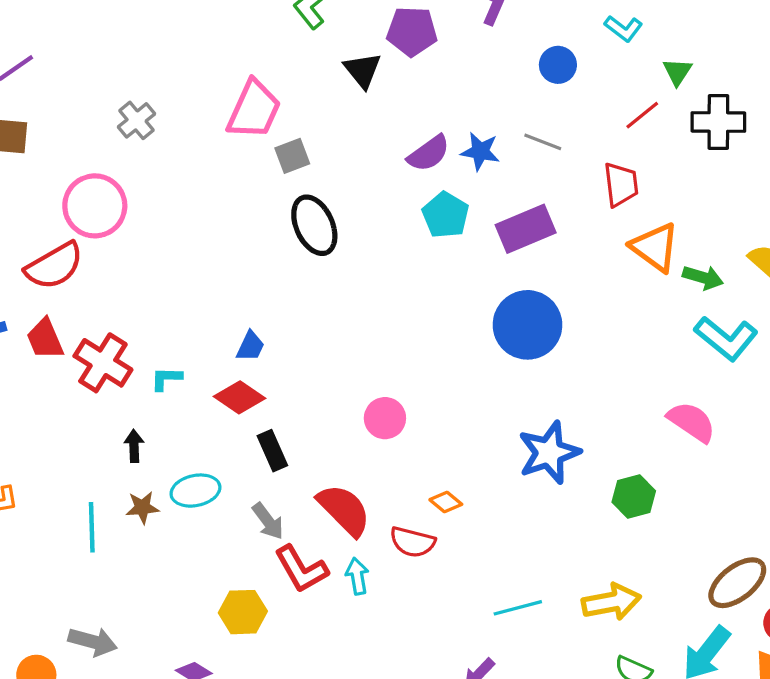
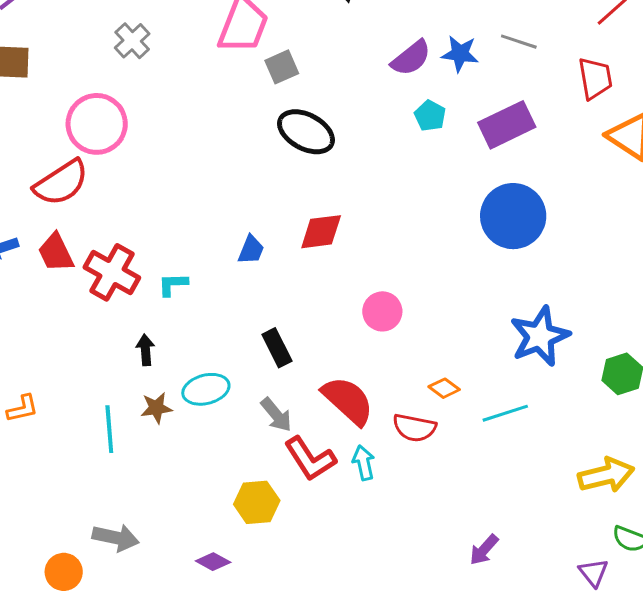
cyan pentagon: (446, 215) -> (430, 116), size x0.7
black ellipse: (314, 225) -> (306, 132), turned -34
red diamond: (239, 397) -> (321, 232), moved, turned -39
cyan line: (518, 608) -> (505, 413), moved

